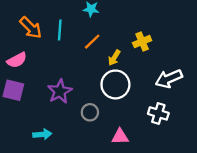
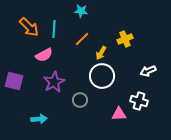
pink semicircle: (17, 60) -> (44, 55), moved
white arrow: (169, 79) -> (148, 71), size x0.7
pink triangle: (120, 137) -> (119, 114), moved

